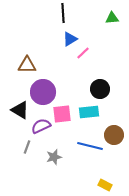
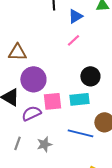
blue triangle: (70, 39) -> (75, 16), moved
gray line: (27, 147) -> (17, 143), moved

